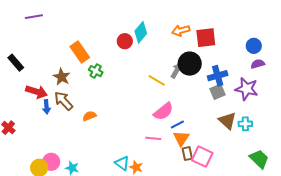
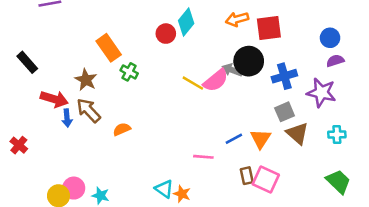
gray arrow: (177, 70) -> (232, 70), turned -98
yellow line: (157, 80) -> (193, 83), moved
gray square: (218, 92) -> (285, 112), moved
pink semicircle: (163, 111) -> (216, 80), moved
cyan cross: (245, 124) -> (337, 134), moved
orange triangle: (181, 138) -> (261, 139), moved

